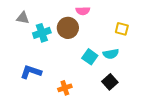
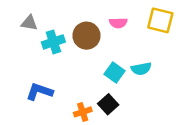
pink semicircle: (83, 11) -> (118, 23), moved
yellow square: (122, 29) -> (160, 20), moved, size x1.5
black square: (110, 82) -> (108, 104), moved

